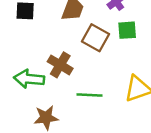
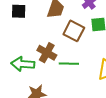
green line: (90, 95) -> (69, 64), moved

